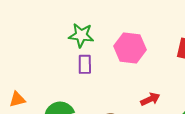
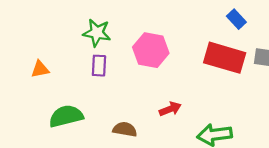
orange triangle: (17, 99) -> (40, 69), moved

